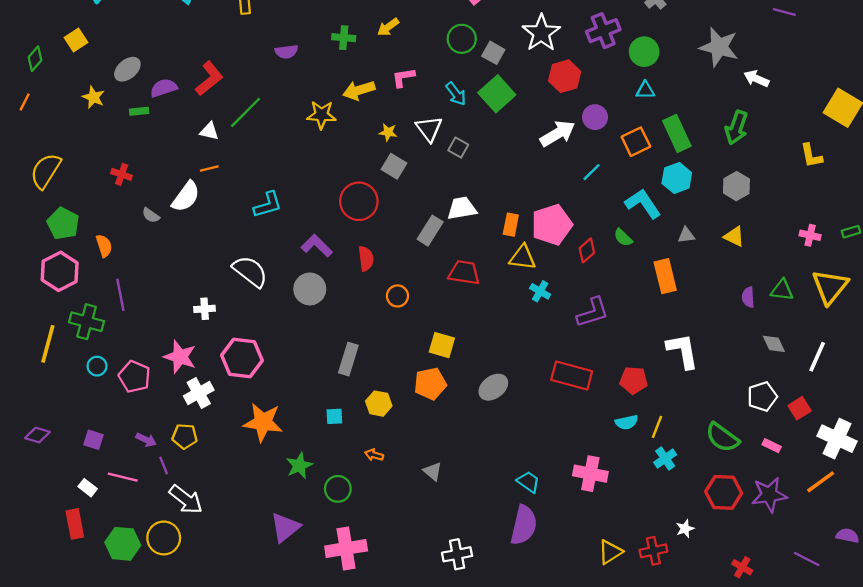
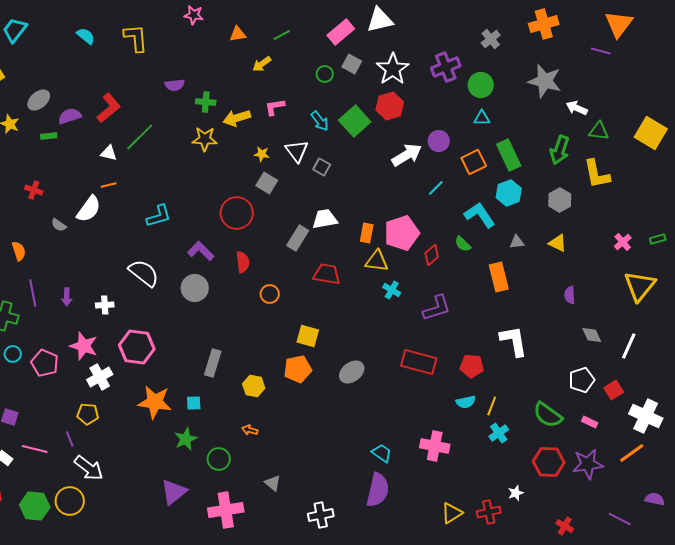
green cross: (344, 38) -> (206, 102), moved
green circle: (462, 39) -> (325, 74), size x0.7
gray square: (493, 53) -> (352, 64), moved
red hexagon: (565, 76) -> (390, 106), moved
yellow L-shape: (811, 156) -> (597, 174), moved, size x1.4
pink cross: (810, 235) -> (623, 242), turned 36
green triangle: (782, 290) -> (599, 131), moved
gray rectangle: (348, 359) -> (213, 363), moved
cyan square: (334, 416) -> (194, 403), moved
purple arrow: (146, 440) -> (67, 297), moved, turned 66
gray triangle: (433, 471) -> (273, 483), moved

